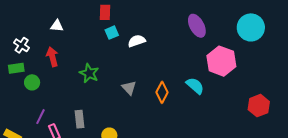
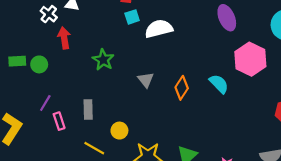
white semicircle: (137, 41) -> (159, 29), size x1.4
white cross: (22, 45) -> (49, 14), moved
green rectangle: (16, 68) -> (17, 61), moved

